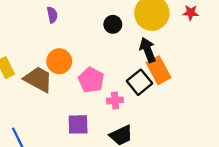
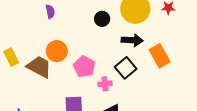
black arrow: (148, 50) -> (132, 40), turned 115
orange rectangle: (159, 70) -> (160, 56), moved

